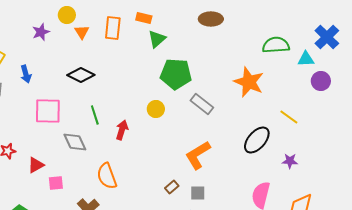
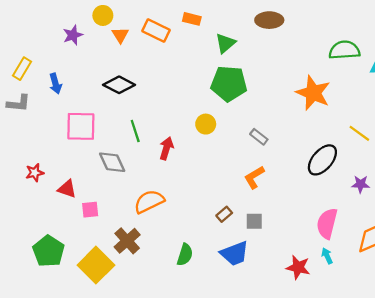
orange rectangle: (113, 28) -> (156, 30), turned -70
green triangle: (157, 39) -> (225, 43), moved
gray rectangle: (202, 104) -> (259, 137), moved, size x0.7
orange L-shape: (198, 155) -> (254, 177), size x0.7
red triangle: (36, 165) -> (67, 189), turned 48
orange semicircle: (107, 176) -> (149, 202), turned 84

